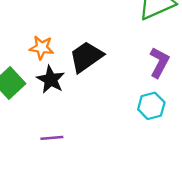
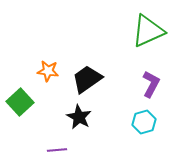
black star: (51, 80) -> (79, 117), moved

